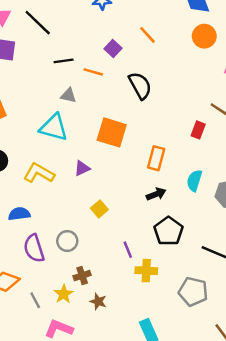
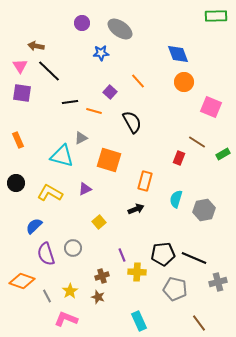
gray triangle: (69, 95) -> (81, 138), moved, turned -40
black arrow: (156, 194) -> (136, 209), moved
blue semicircle: (19, 214) -> (34, 226), turned -36
black pentagon: (168, 231) -> (163, 254), moved, turned 30
brown cross: (82, 276) -> (102, 276), moved

